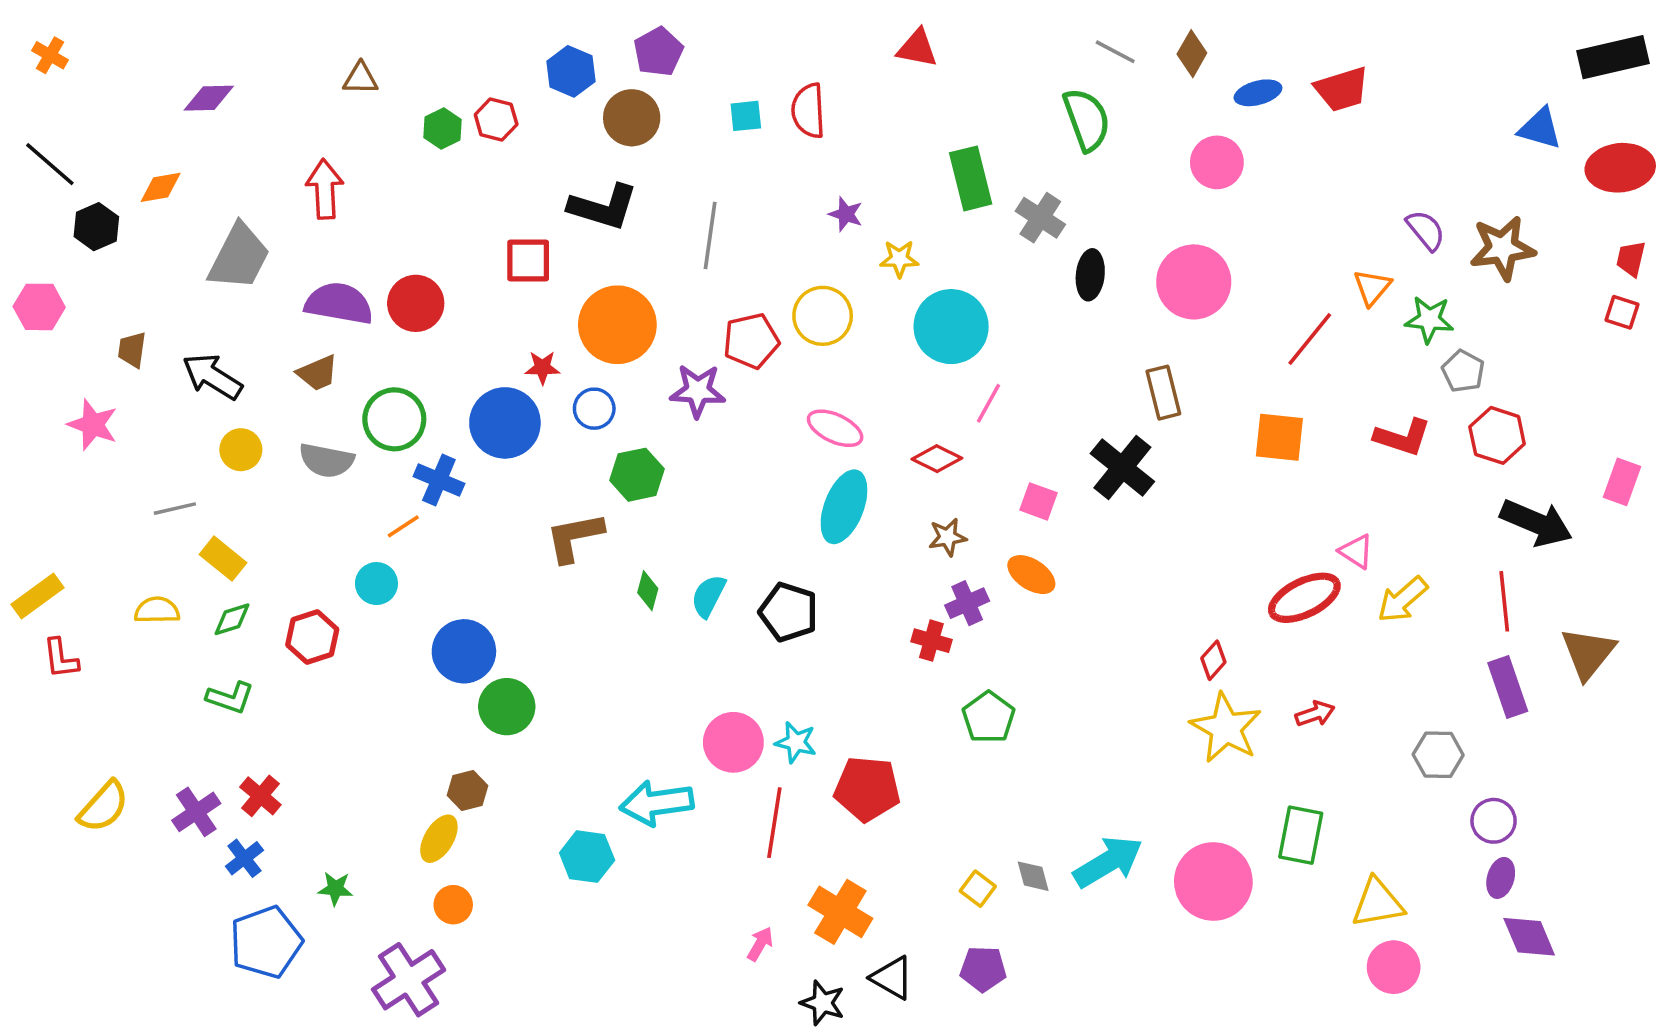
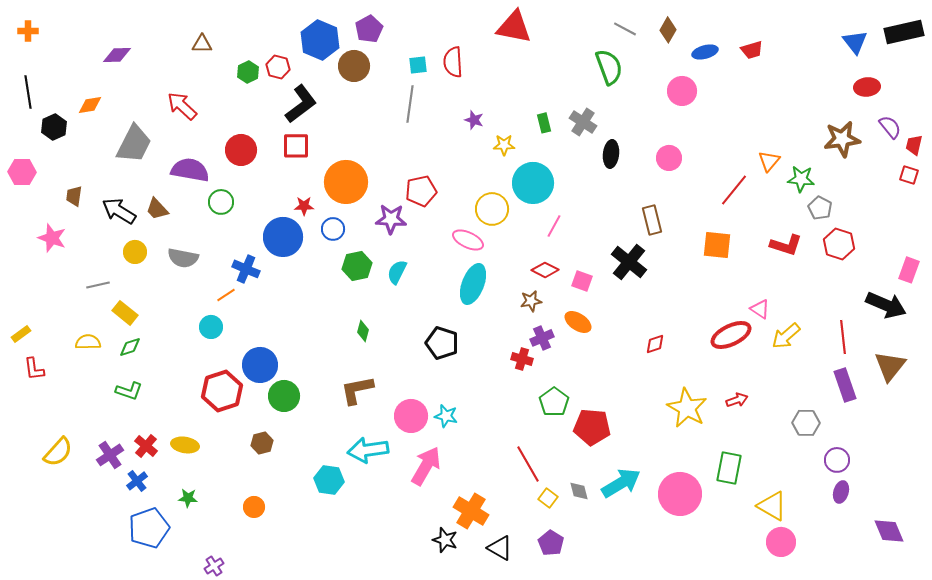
red triangle: (917, 48) -> (514, 27), size x1.5
orange cross: (50, 55) -> (28, 31), turned -30
blue hexagon: (571, 71) -> (320, 40), size x1.4
red trapezoid: (1342, 89) -> (752, 50), size x0.7
blue triangle: (1540, 128) -> (855, 42), moved, turned 36
black line: (50, 164) -> (28, 92), turned 40
red ellipse: (1620, 168) -> (867, 87), moved, size x0.7
green rectangle: (971, 178) -> (544, 123), moved, size x0.6
red arrow: (325, 189) -> (182, 106), turned -44
black L-shape: (603, 207) -> (301, 104), moved, turned -54
purple semicircle: (1426, 230) -> (890, 127), moved
gray line: (710, 236) -> (410, 104), moved
pink circle: (1194, 282) -> (669, 158), size x0.6
red circle: (416, 303) -> (241, 150), moved
yellow circle: (823, 316) -> (492, 209), moved
brown trapezoid: (318, 373) -> (157, 209), moved, turned 70
green circle: (394, 419) -> (221, 202), moved, size x0.7
red diamond: (937, 459) -> (545, 270), moved
black arrow: (1536, 523) -> (886, 305), moved
brown L-shape: (575, 537) -> (357, 390), moved
yellow rectangle: (37, 596) -> (21, 334), size x0.7
cyan semicircle: (708, 596) -> (397, 272), moved
red hexagon: (312, 637) -> (222, 391), moved, size x1.4
red diamond: (1213, 660) -> (655, 344), moved, turned 30
red pentagon: (867, 789) -> (592, 427), moved
red line: (774, 823) -> (528, 464), moved, turned -39
yellow ellipse: (439, 839) -> (185, 445), moved, turned 68
yellow triangle: (1378, 903) -> (772, 506), turned 40
purple diamond: (1529, 937) -> (889, 531), moved
pink arrow: (760, 944) -> (426, 466), moved, size x2.0
purple pentagon: (983, 969) -> (551, 543), turned 30
purple cross: (409, 980) -> (214, 566), moved, size x0.5
black star: (823, 1003) -> (445, 540), moved

